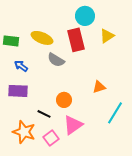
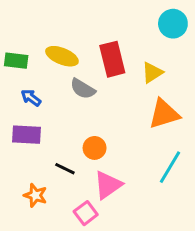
cyan circle: (85, 16) -> (173, 24), moved
yellow triangle: (107, 36) -> (152, 72), moved
orange triangle: (99, 87) -> (164, 114), moved, size x1.6
orange star: (24, 132) -> (35, 195), size x0.7
pink square: (51, 138) -> (86, 213), moved

